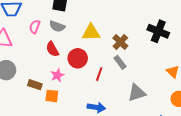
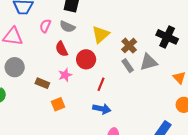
yellow triangle: (91, 32) -> (101, 34), turned -42
red line: (99, 74) -> (101, 84), moved
gray triangle: (137, 93) -> (149, 62), moved
orange square: (52, 96) -> (58, 104), moved, turned -32

